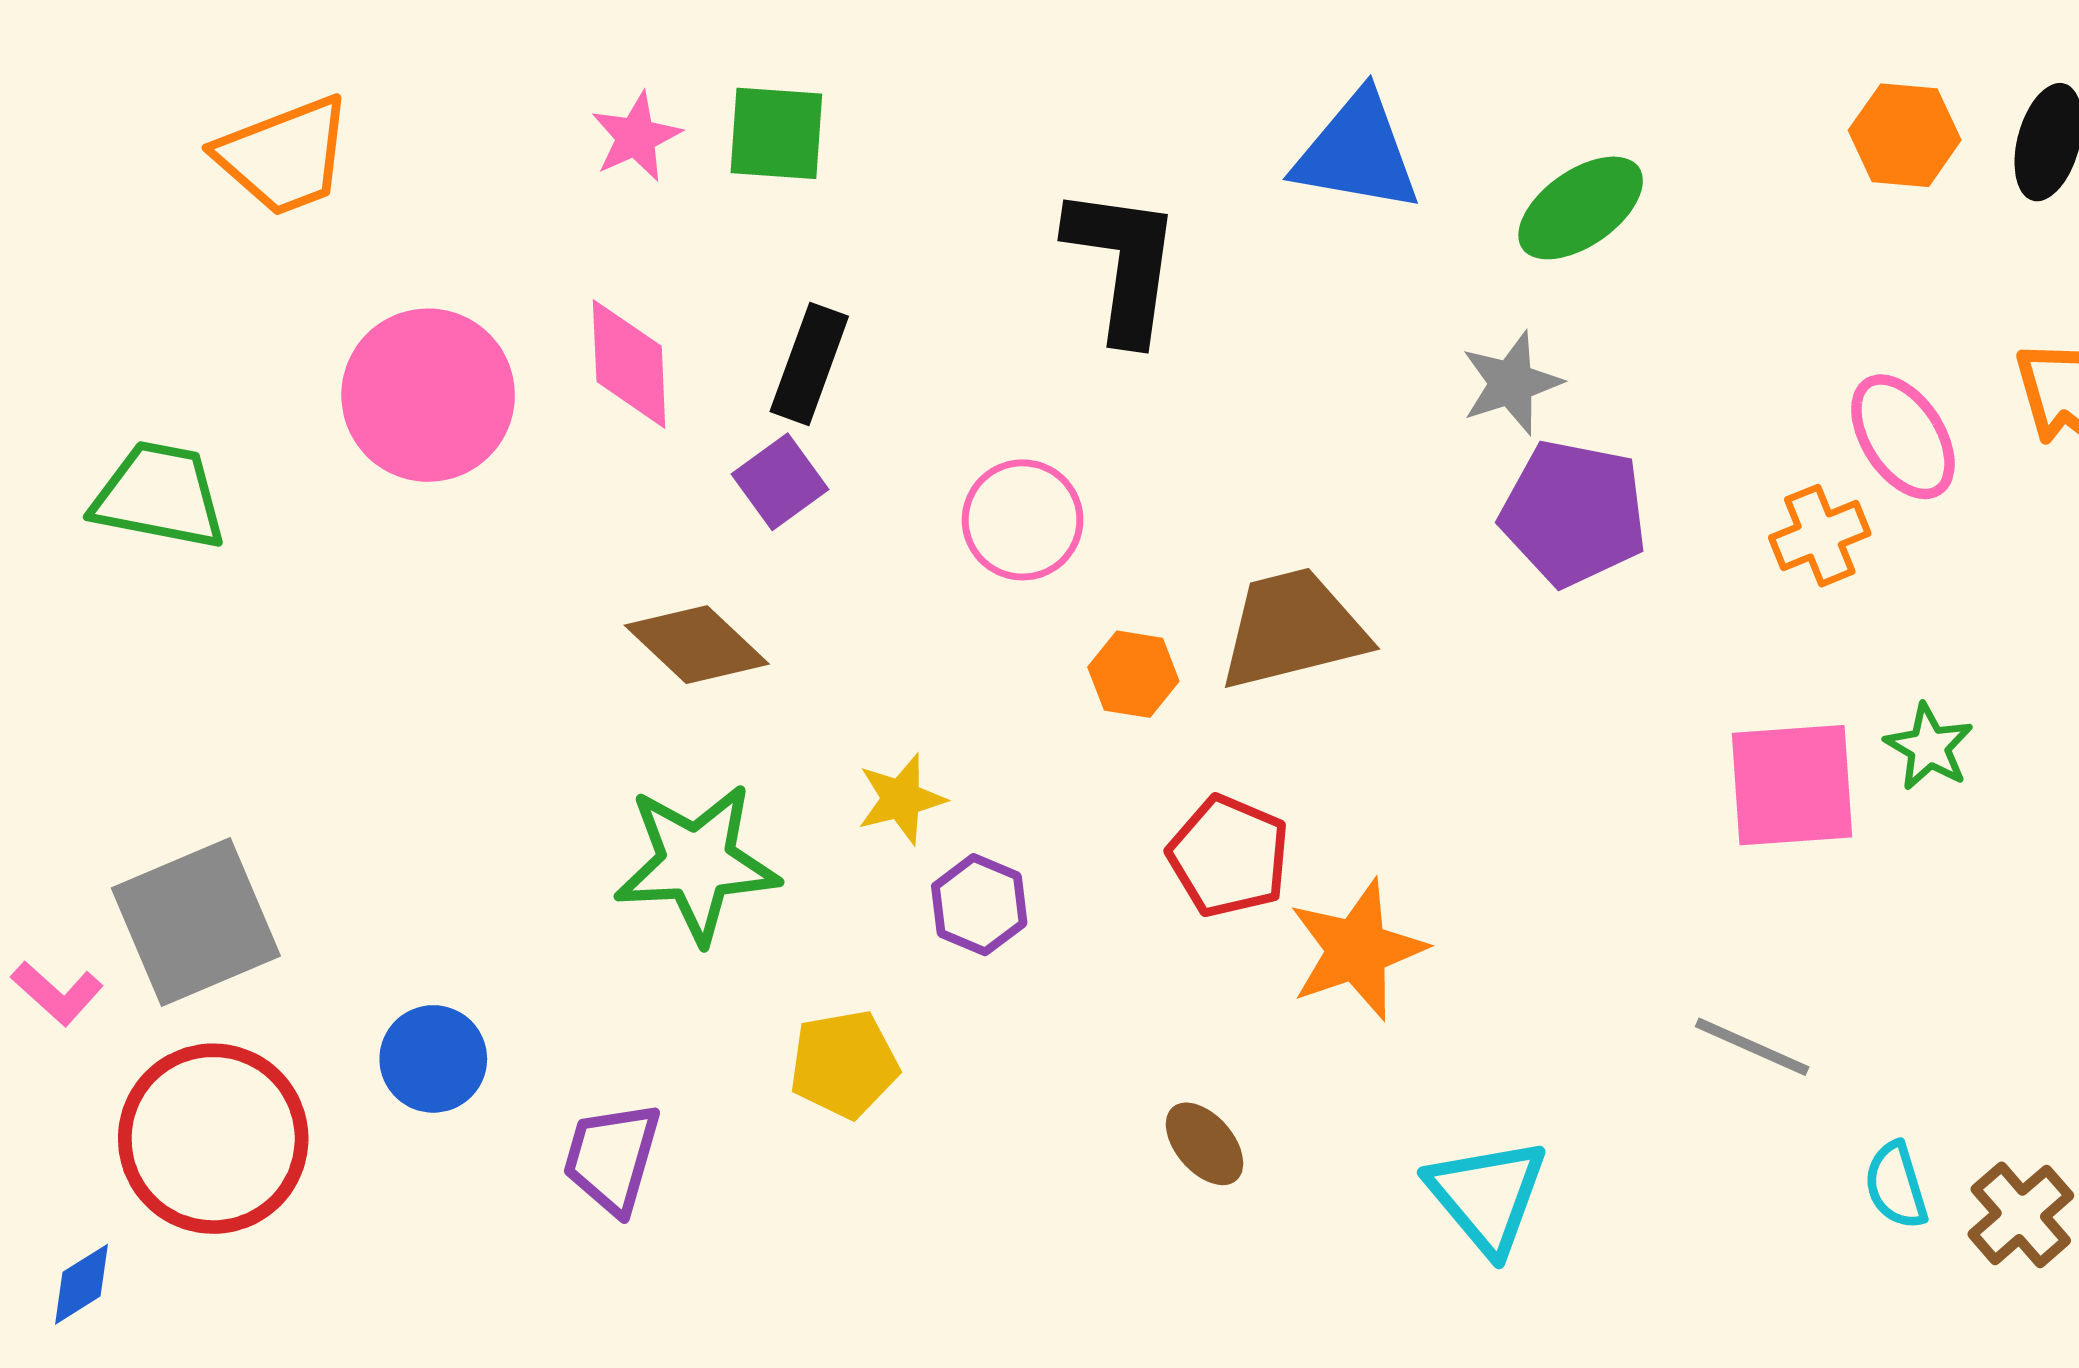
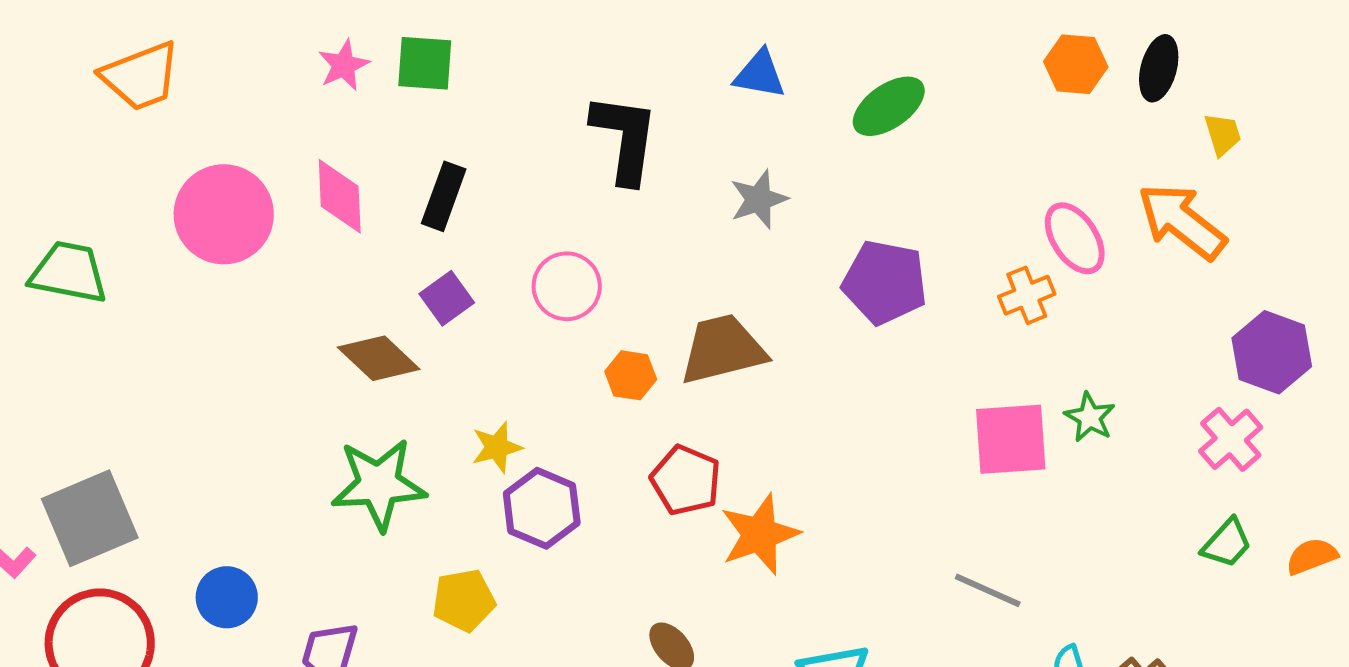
blue triangle: (1357, 153) -> (760, 74), size x0.7
gray star: (1511, 383) -> (759, 199), moved
purple square: (780, 482) -> (447, 298), moved
purple hexagon: (979, 905) -> (542, 508), size x1.4

